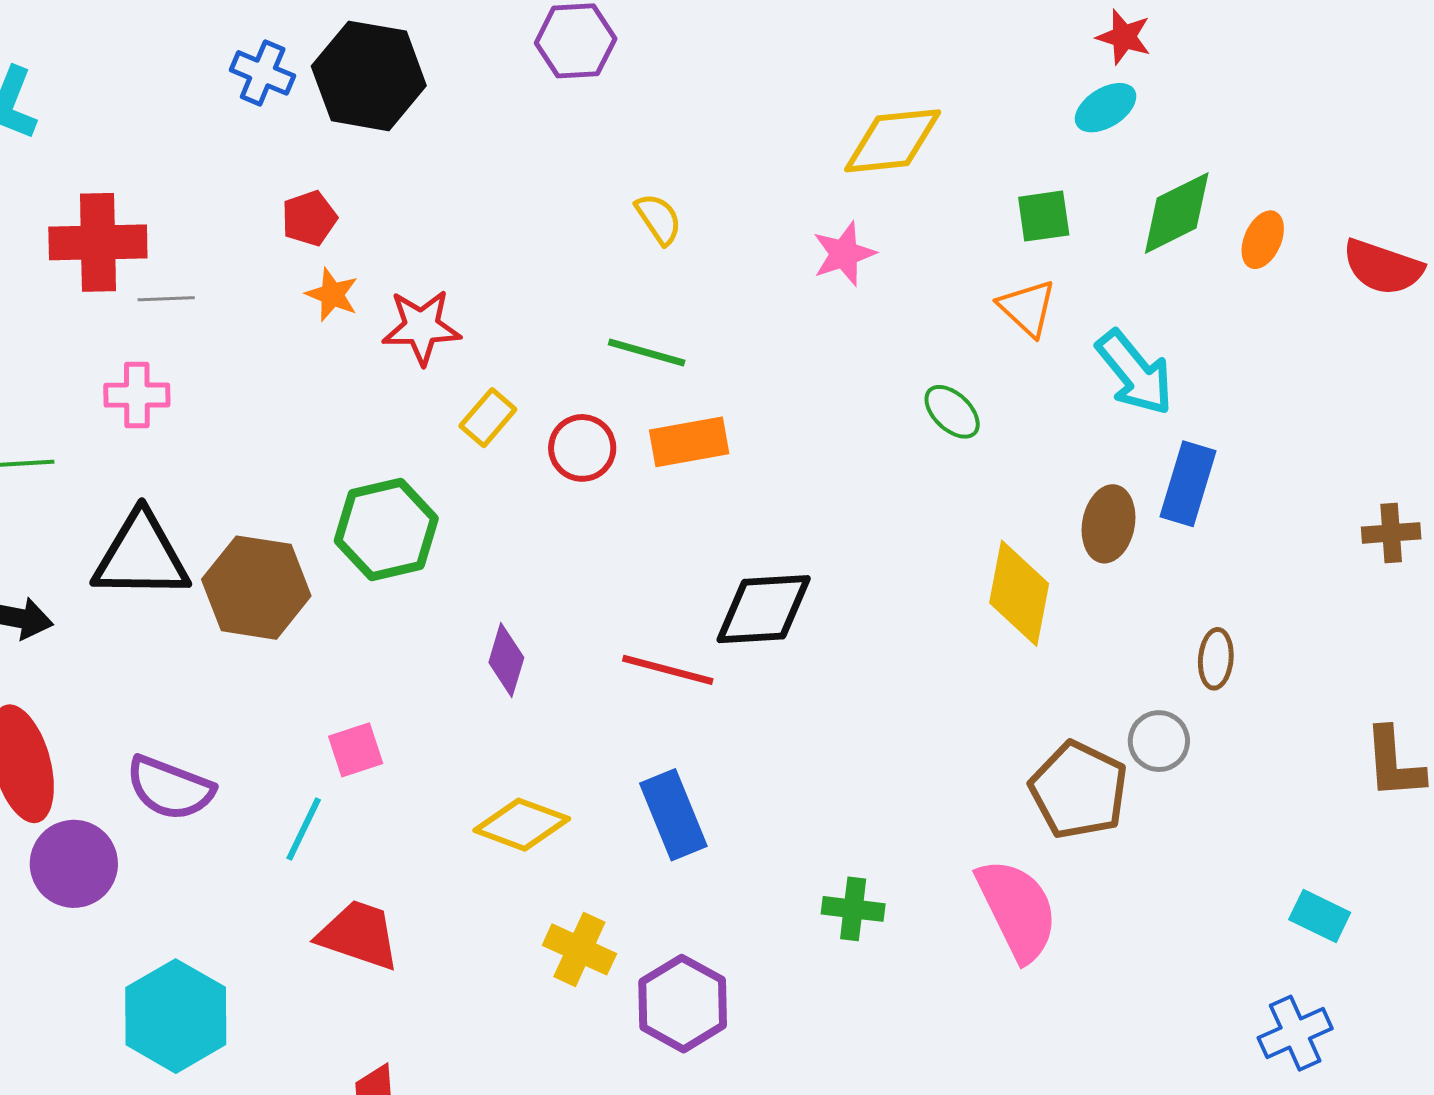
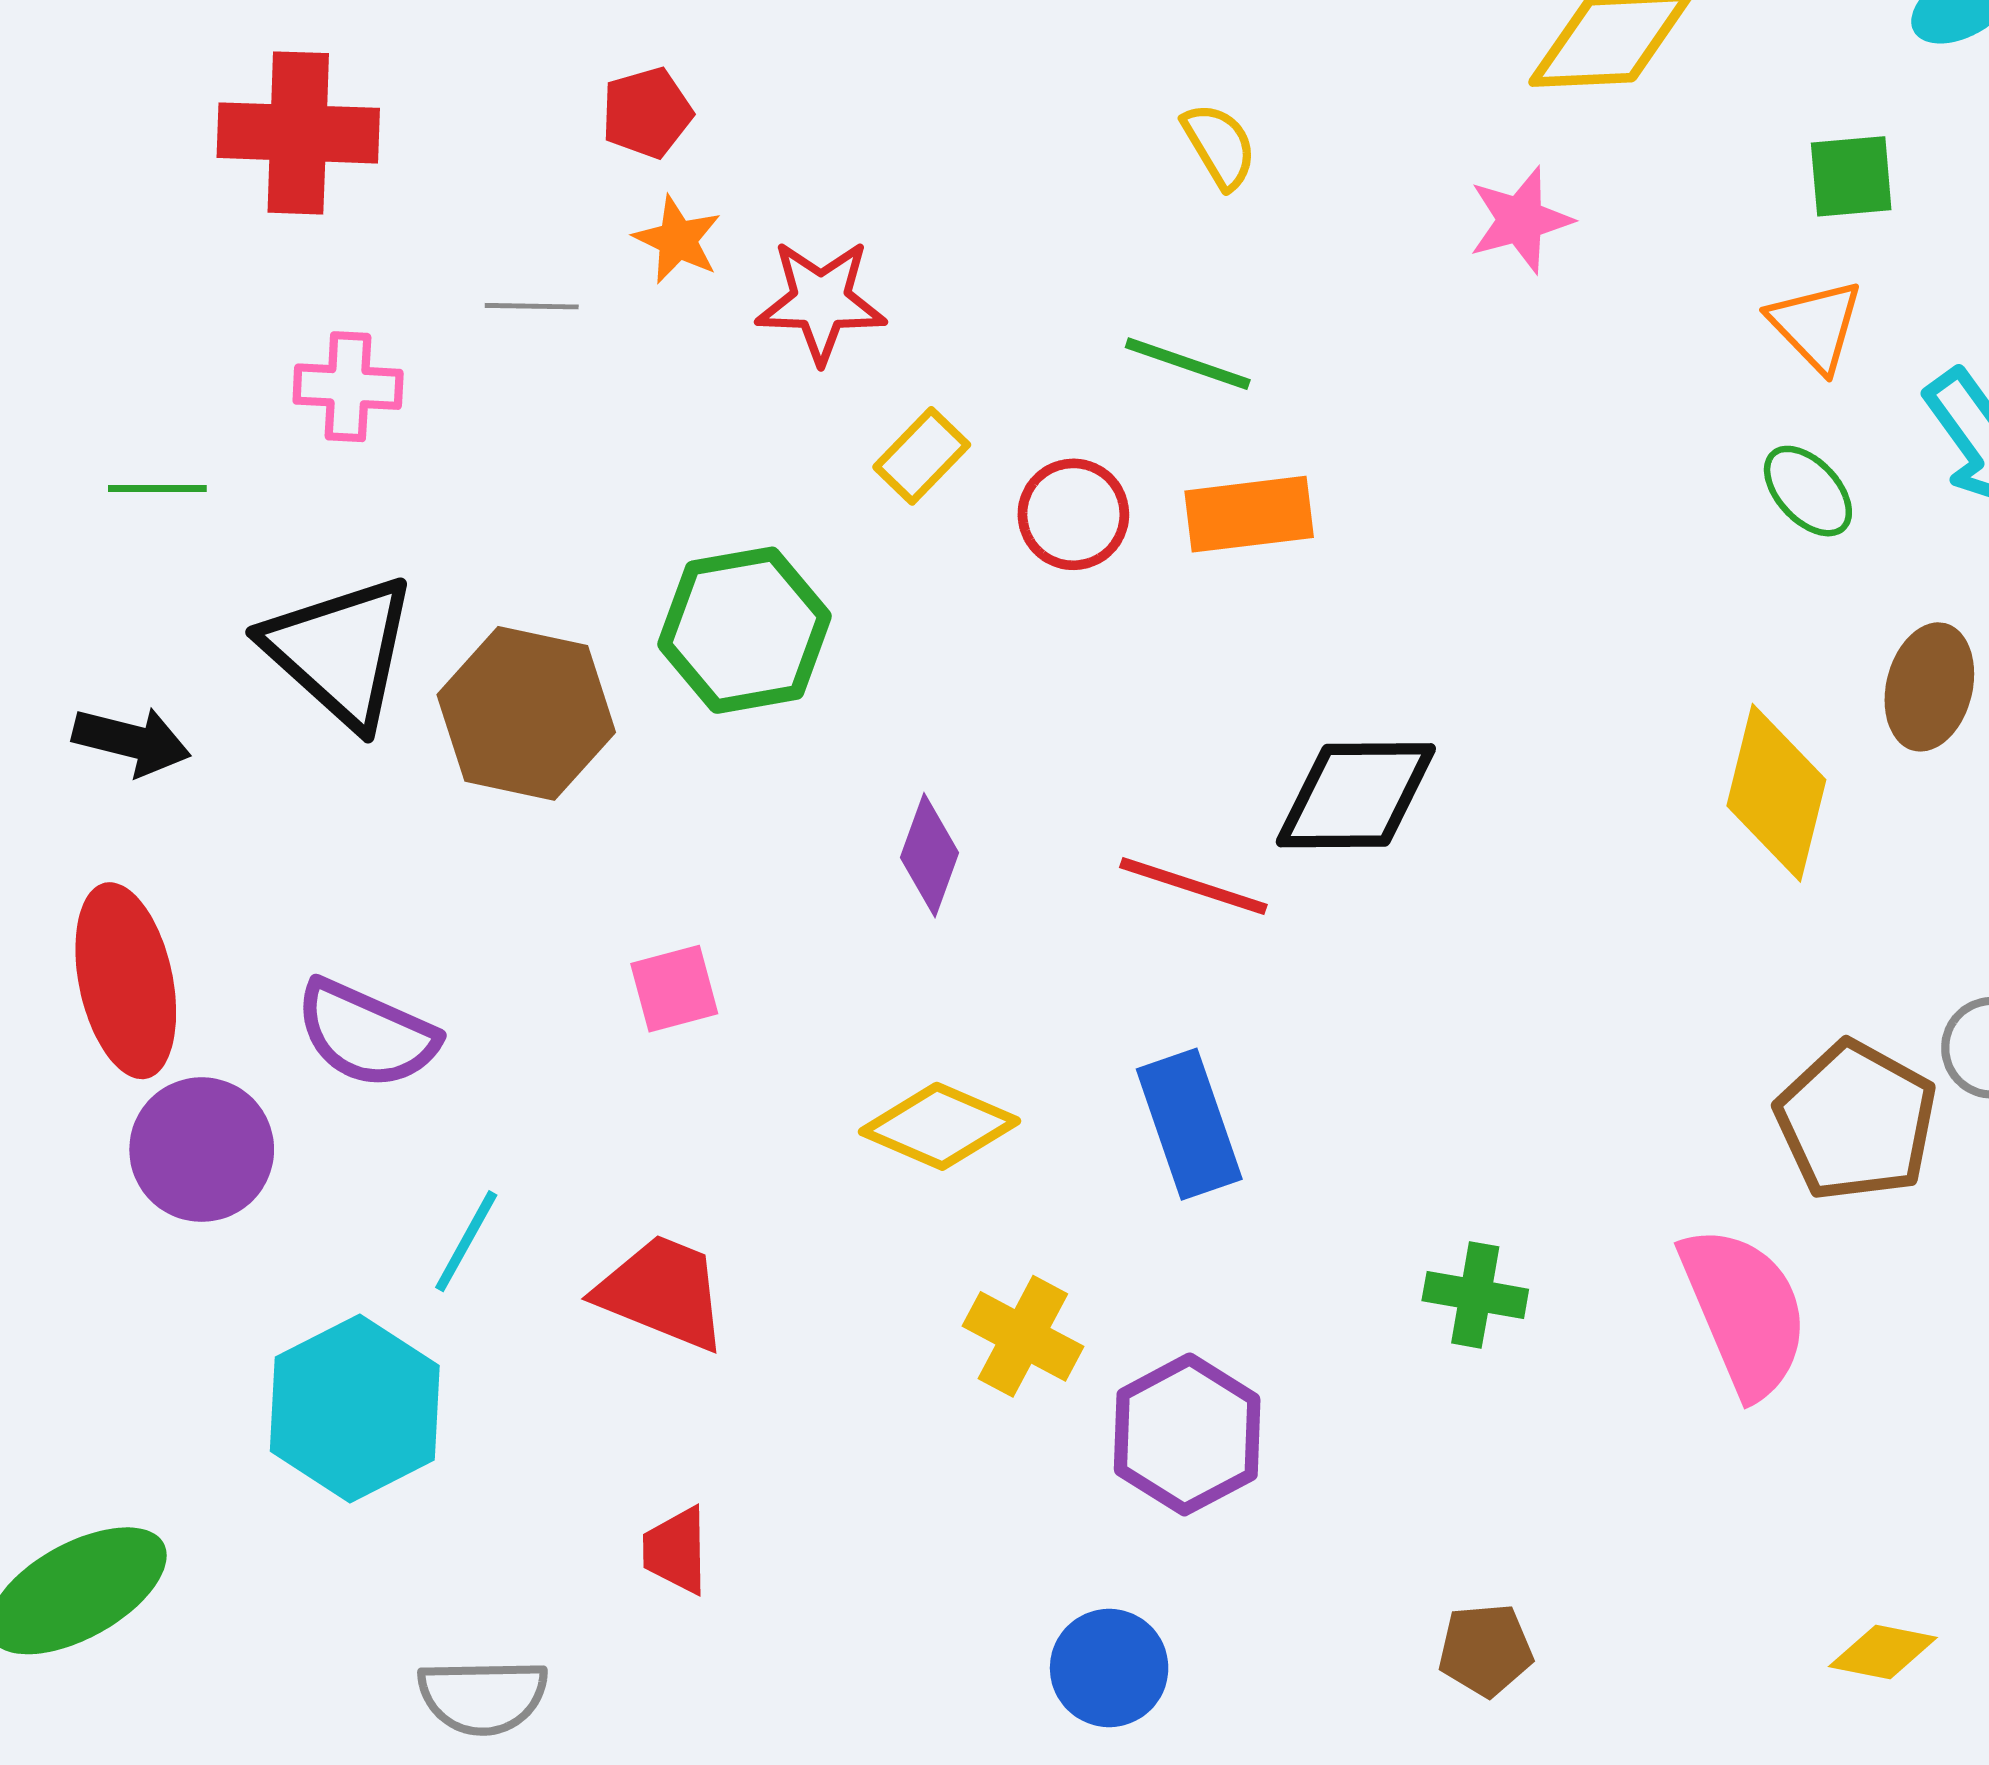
gray line: (166, 299) -> (532, 306), moved
green ellipse: (952, 412) -> (1808, 491), moved
black triangle: (141, 556) -> (340, 651), turned 38
cyan line: (304, 829) -> (466, 1241), moved

